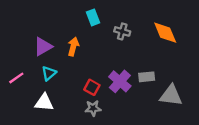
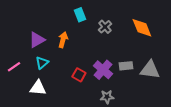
gray cross: (122, 31) -> (105, 27), turned 32
gray triangle: (171, 95) -> (150, 70), moved
gray star: (93, 108) -> (107, 97), moved

